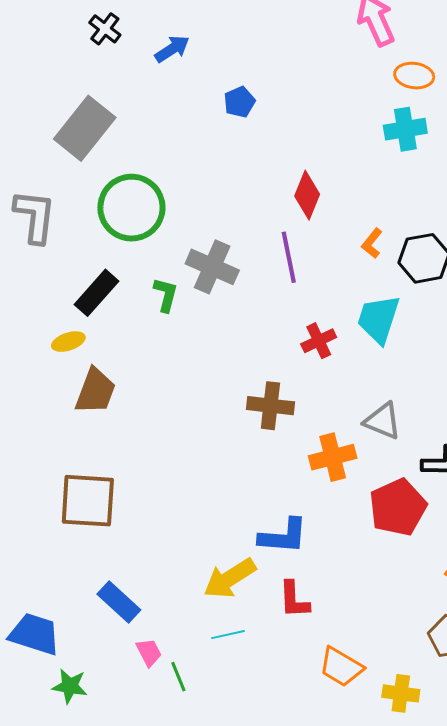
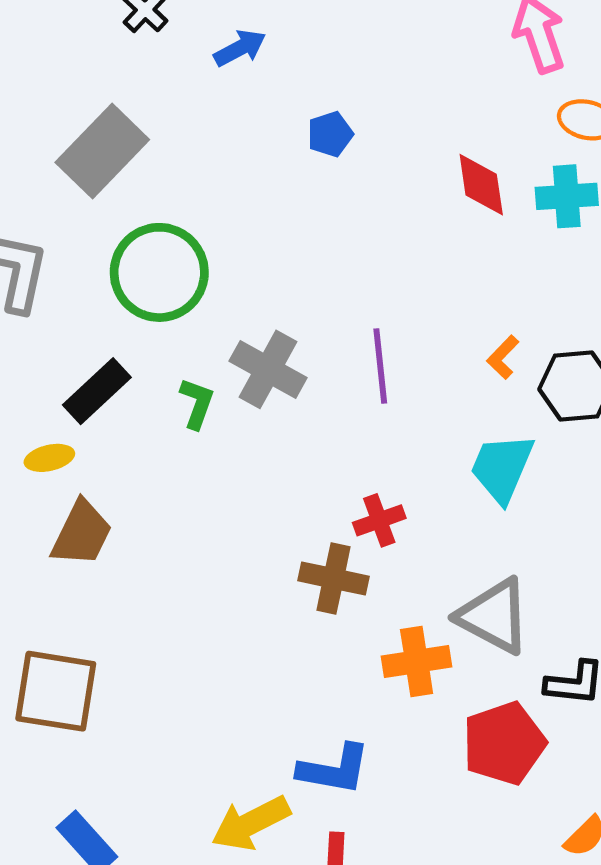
red diamond: (307, 195) -> (481, 185), moved, turned -36
red cross: (319, 341) -> (379, 520), moved
gray triangle: (383, 421) -> (494, 616), size x1.4

